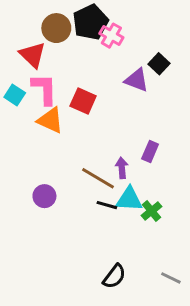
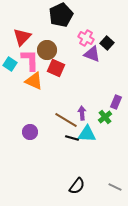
brown circle: (56, 28) -> (47, 50), moved
pink cross: (111, 36) -> (86, 38), moved
red triangle: (33, 55) -> (22, 37), turned 30
purple rectangle: (150, 152) -> (116, 102), moved
green cross: (152, 211) -> (105, 117), moved

